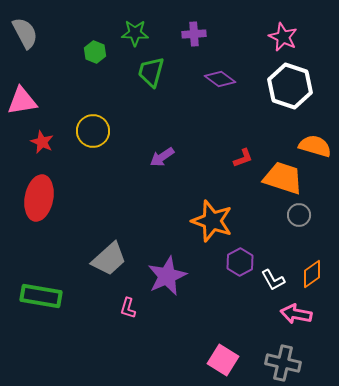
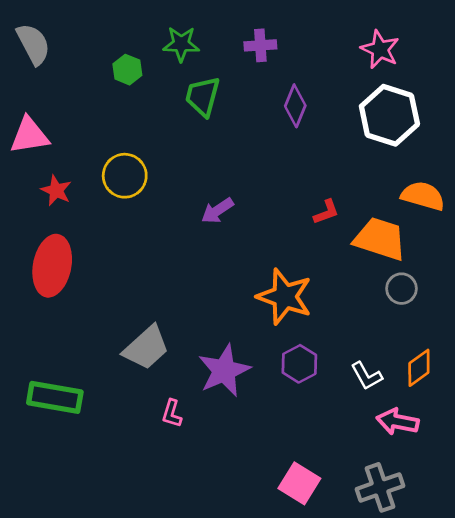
purple diamond: (220, 79) -> (295, 106), turned 76
purple hexagon: (240, 262) -> (299, 364), moved
gray cross: (283, 363) -> (380, 487), turned -32

